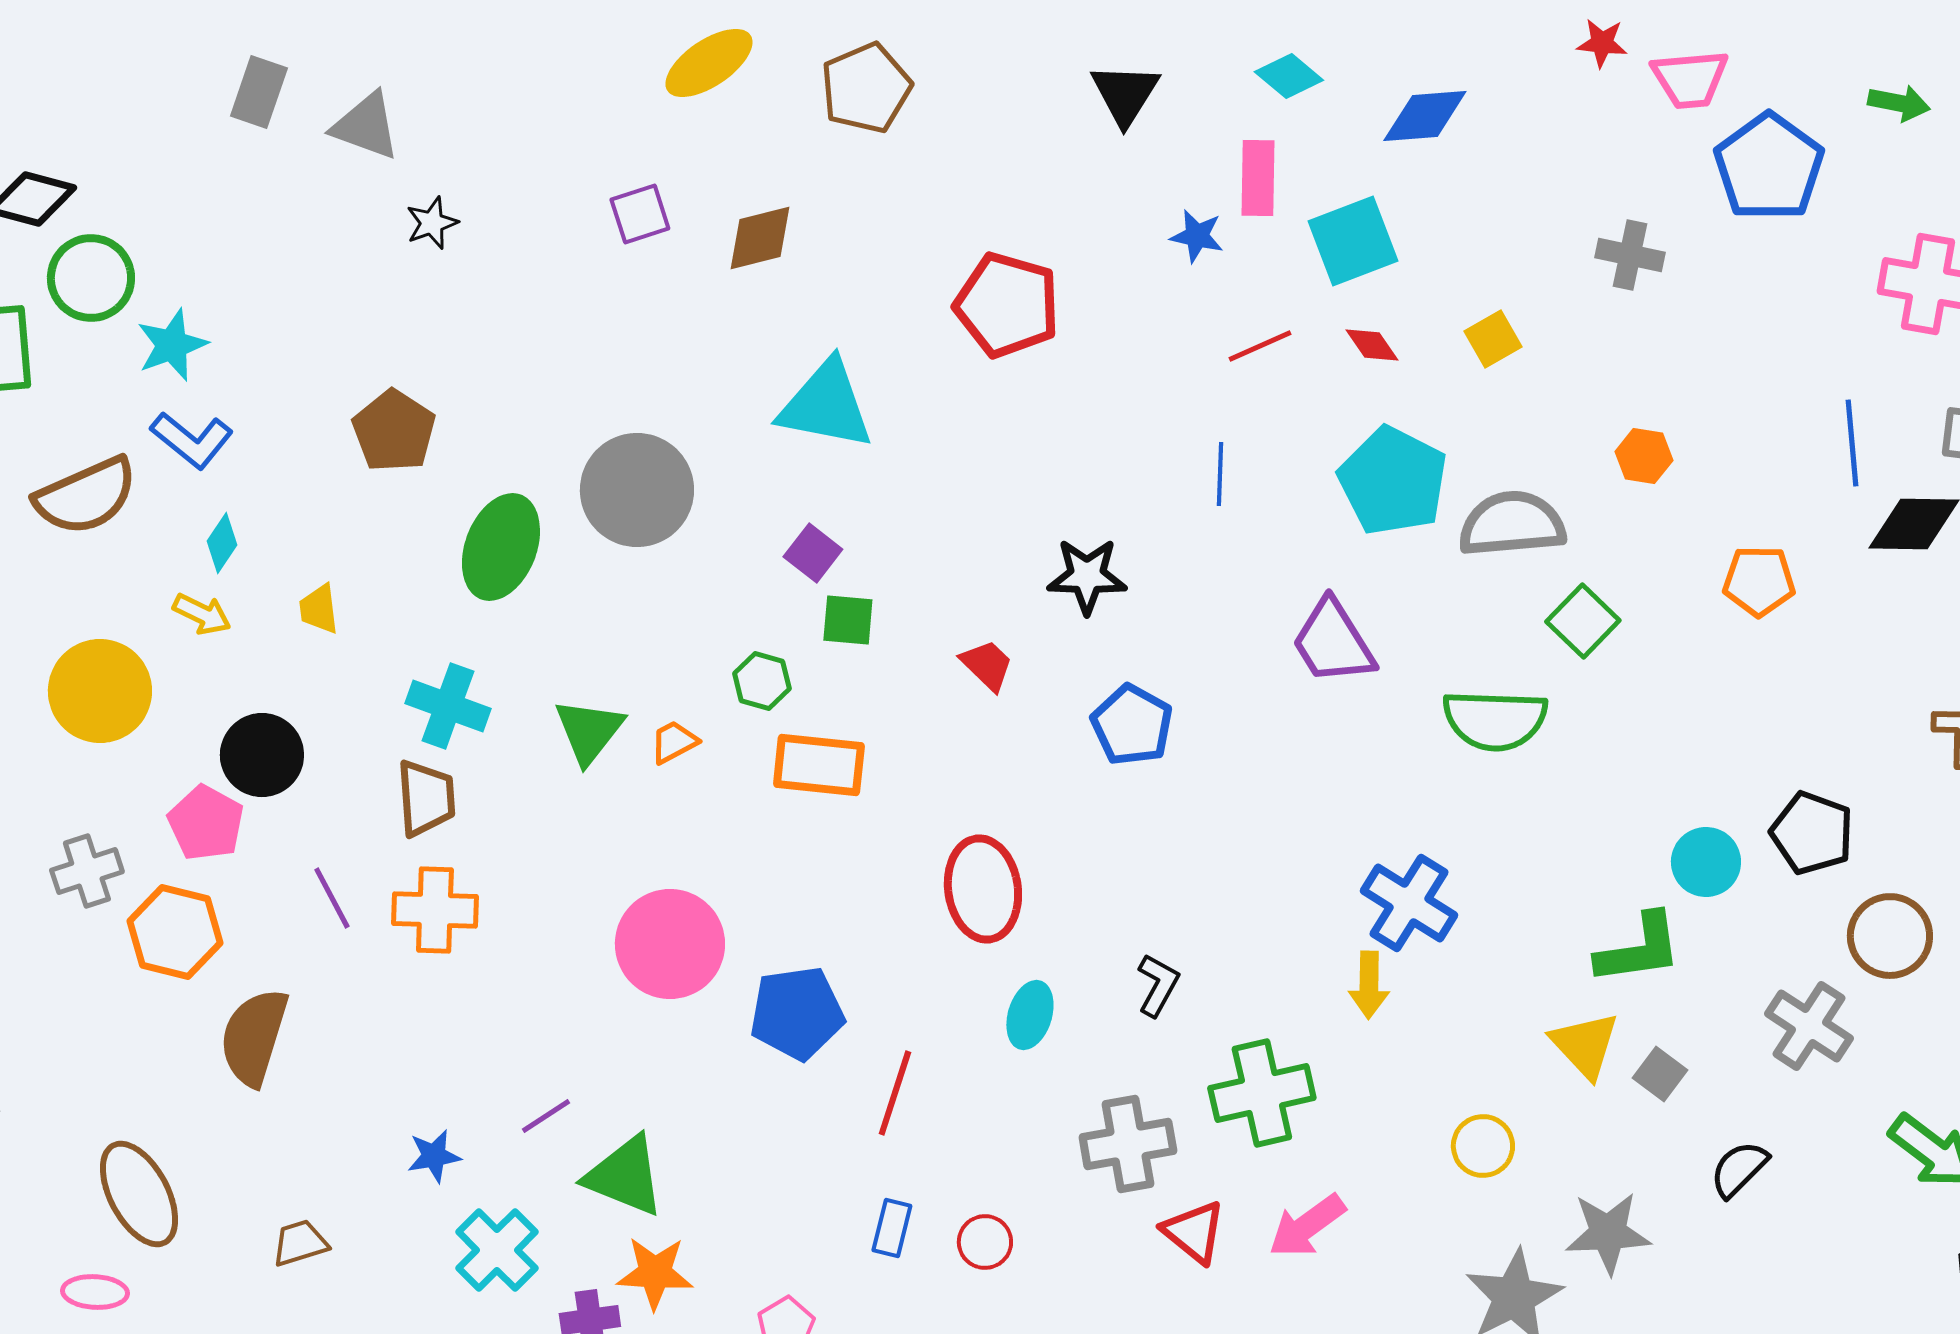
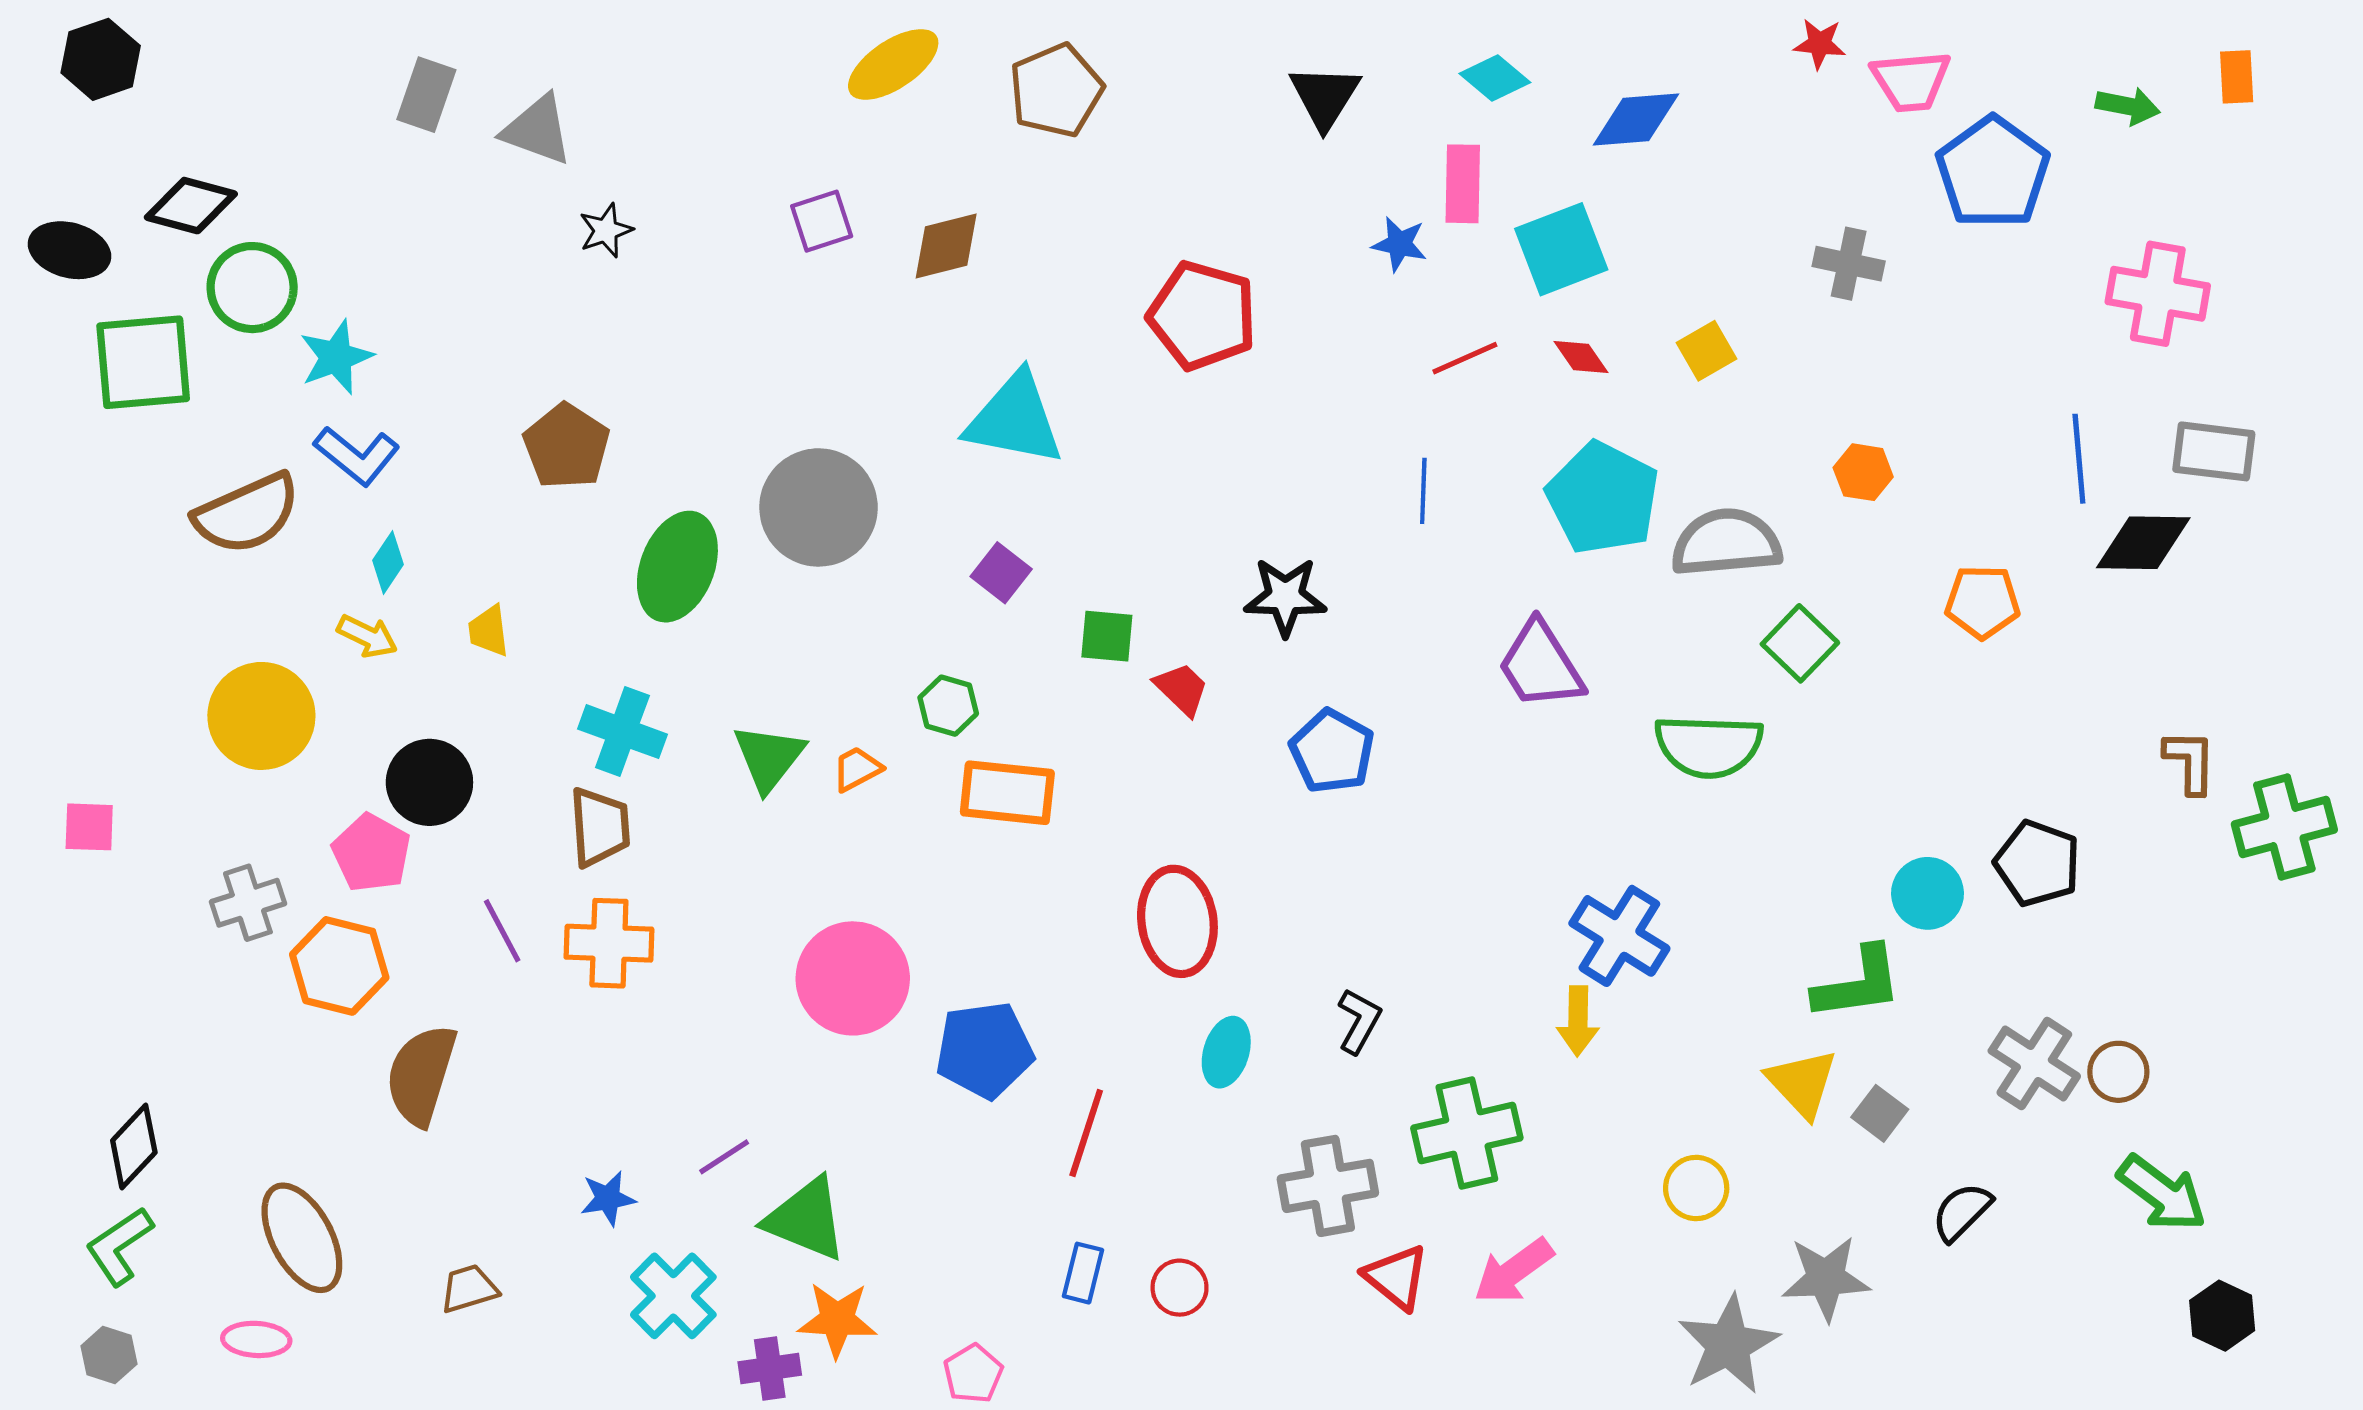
green square: (848, 620) -> (1107, 636), moved
brown circle: (1890, 936) -> (2118, 1072), moved, size x0.7

